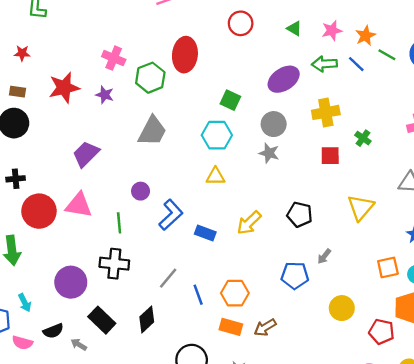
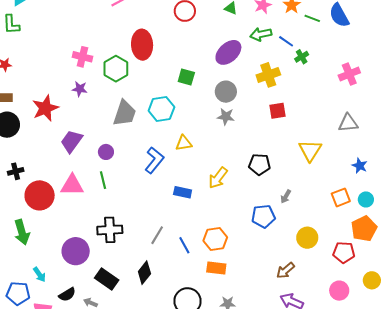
blue line: (356, 64) -> (286, 41), moved
red star: (64, 88) -> (45, 108), moved
cyan hexagon: (217, 135) -> (161, 109), moved
green cross: (363, 138) -> (302, 57), moved, turned 32
purple circle: (141, 191) -> (106, 152), moved
blue L-shape: (171, 215) -> (154, 160), moved
green line: (119, 223) -> (103, 180), moved
brown arrow: (265, 327) -> (285, 270), moved

